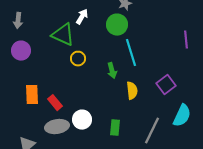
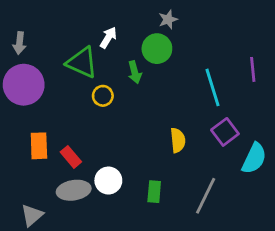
purple circle: (21, 51) -> (24, 85), size x1.5
cyan line: (131, 53) -> (212, 87), moved
green arrow: (112, 71) -> (135, 72), moved
cyan semicircle: (182, 116) -> (254, 158), moved

